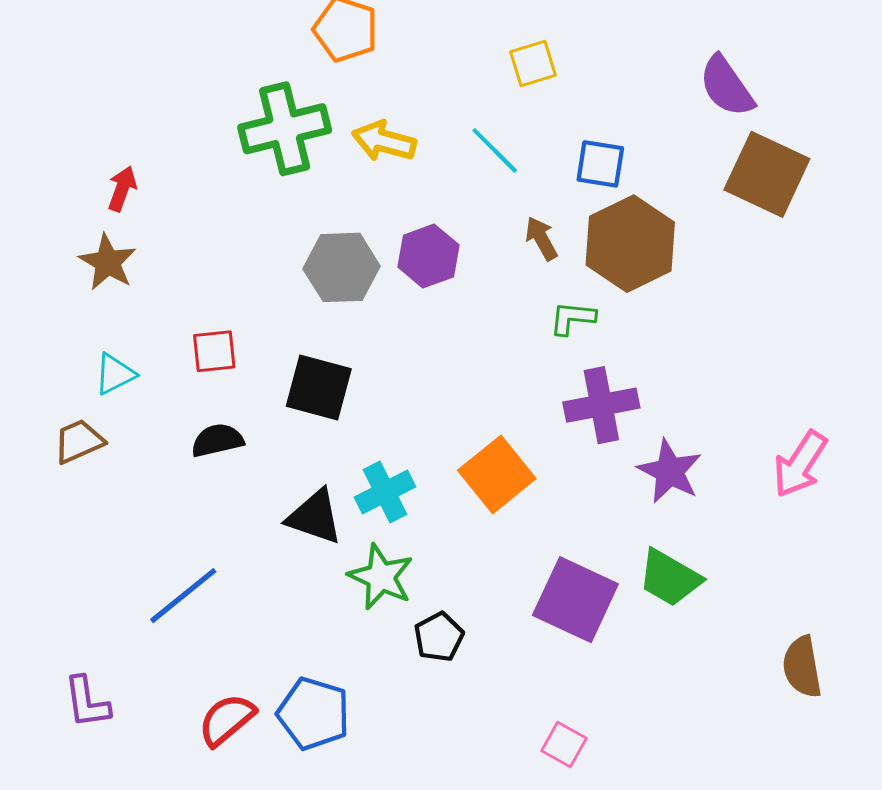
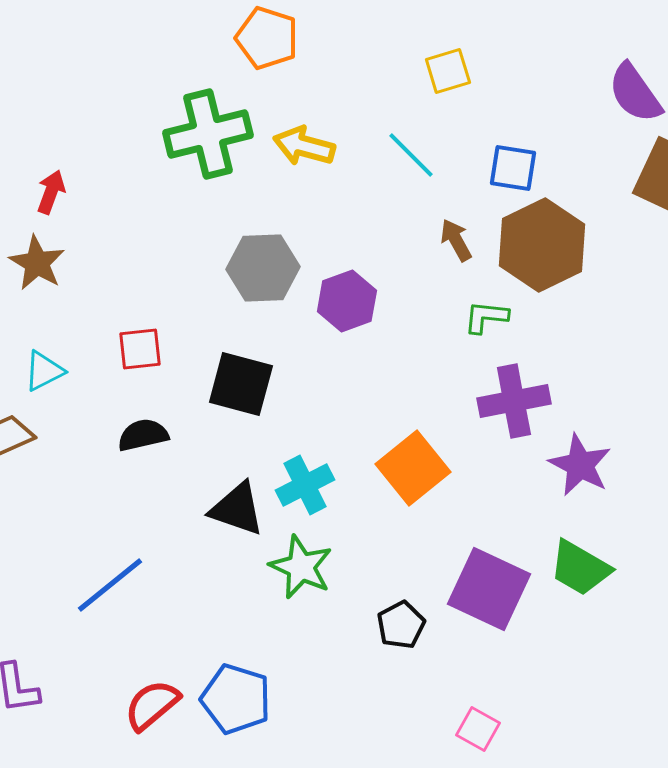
purple hexagon: (428, 256) -> (347, 301), moved
black pentagon: (439, 637) -> (401, 625), moved

